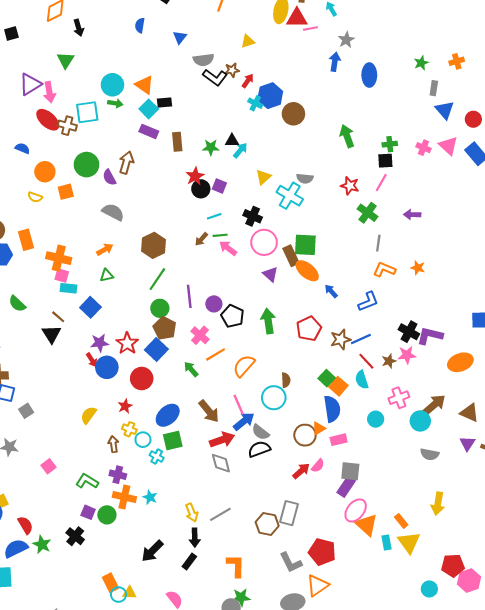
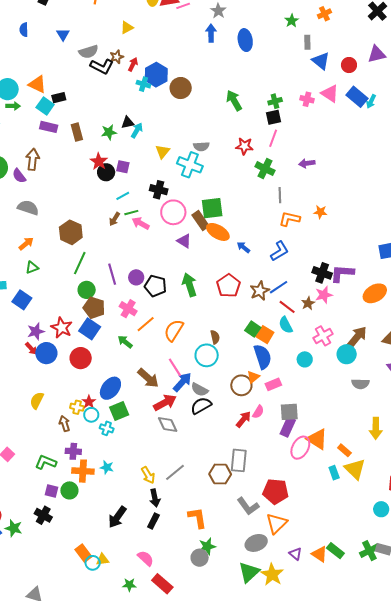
red star: (125, 406) -> (89, 402), moved
orange triangle: (366, 525) -> (317, 439), moved

